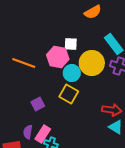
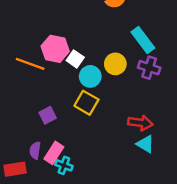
white square: (71, 44) -> (75, 59), moved, turned 32
pink hexagon: (58, 57) -> (55, 49), moved
yellow circle: (92, 63) -> (115, 64), size x0.7

